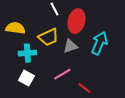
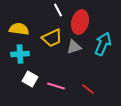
cyan cross: (27, 53) -> (20, 54), moved
pink line: (62, 74) -> (56, 86), moved, turned 48

